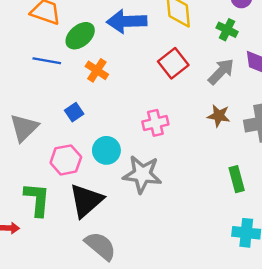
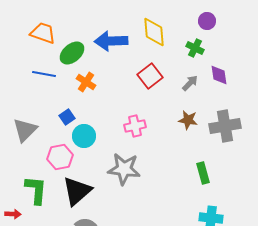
gray arrow: (221, 72) -> (190, 83), size x0.7
cyan circle: (106, 150) -> (84, 136), moved

